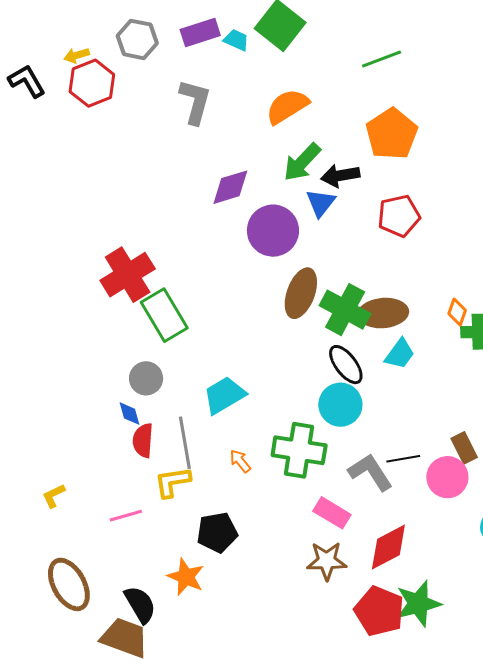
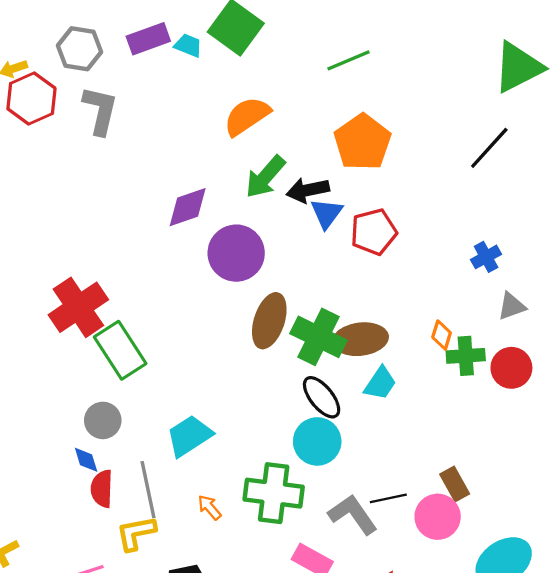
gray L-shape: (195, 102) -> (100, 110), moved
blue triangle: (321, 203) -> (327, 213), moved

